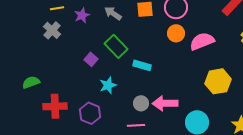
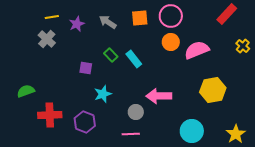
green rectangle: (116, 46) -> (111, 55), size x0.6
purple square: (91, 59) -> (86, 68), turned -32
cyan rectangle: (142, 65) -> (134, 59), moved, turned 36
pink arrow: (165, 103) -> (159, 96), moved

